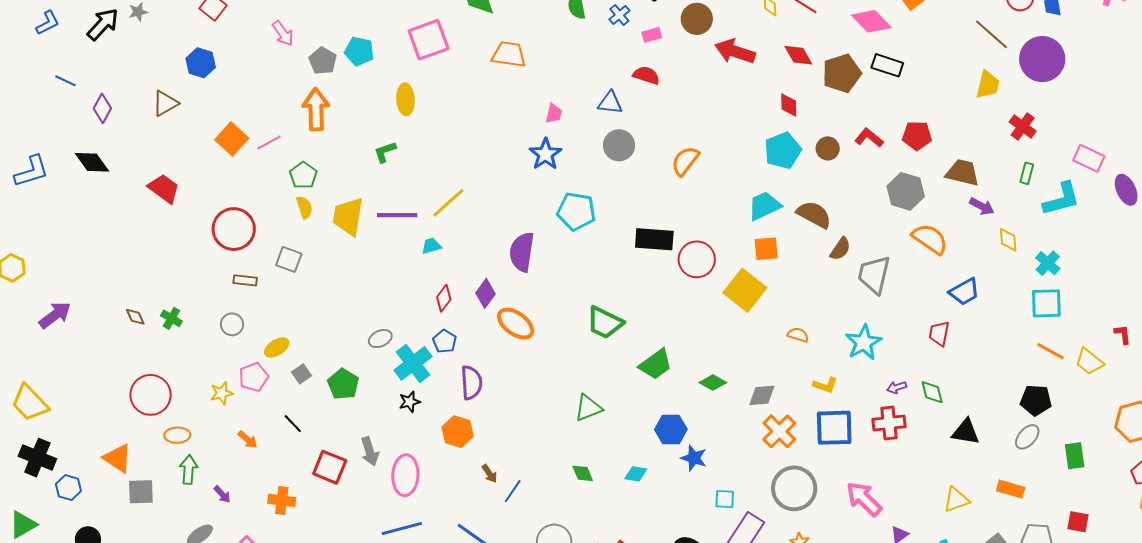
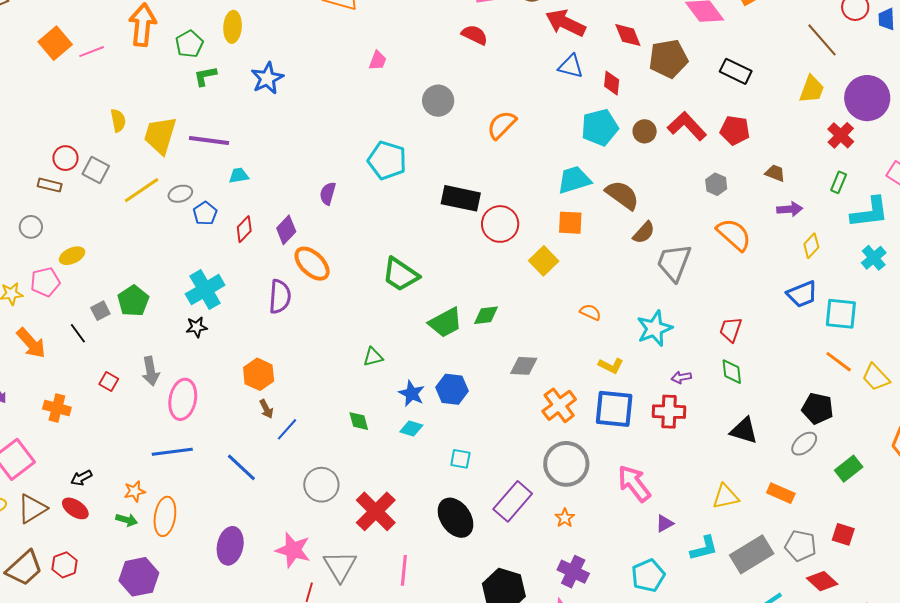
purple circle: (1042, 59) -> (867, 98), moved
black rectangle: (887, 65) -> (736, 71), moved
blue triangle: (610, 103) -> (571, 66), moved
red L-shape: (869, 138) -> (687, 126), size x1.4
blue star: (545, 154) -> (267, 78), moved
brown trapezoid: (963, 173) -> (775, 173), size x0.6
green pentagon: (303, 175) -> (189, 44), moved
gray hexagon: (906, 191) -> (716, 184), size x0.6
yellow line: (448, 203) -> (142, 190), moved
purple arrow: (982, 206) -> (790, 209), turned -40
red circle: (234, 229) -> (65, 158), moved, size x0.6
yellow diamond: (1008, 240) -> (811, 246), turned 40
purple semicircle: (522, 252) -> (328, 193), size x0.6
cyan cross: (1048, 263) -> (874, 258), moved
yellow square: (745, 290) -> (544, 261), size x0.7
blue trapezoid: (964, 292) -> (802, 294), moved
gray ellipse: (380, 339) -> (180, 194), moved
blue pentagon: (445, 341) -> (205, 213), moved
gray square: (301, 374) -> (100, 311), moved
purple semicircle: (471, 383) -> (280, 297), moved
green diamond: (713, 383) -> (486, 315), moved, turned -44
green diamond: (932, 392) -> (732, 372), moved
gray diamond: (762, 395) -> (524, 366), moved
green triangle: (588, 408) -> (373, 357), size x0.7
orange hexagon: (458, 432) -> (259, 374), moved
orange arrow: (248, 440) -> (31, 343), size x1.6
green rectangle: (1075, 456) -> (849, 469), turned 52
blue star: (694, 458) -> (412, 394), moved
red square: (330, 467) -> (109, 381), size x0.6
cyan square: (725, 499) -> (460, 459), moved

